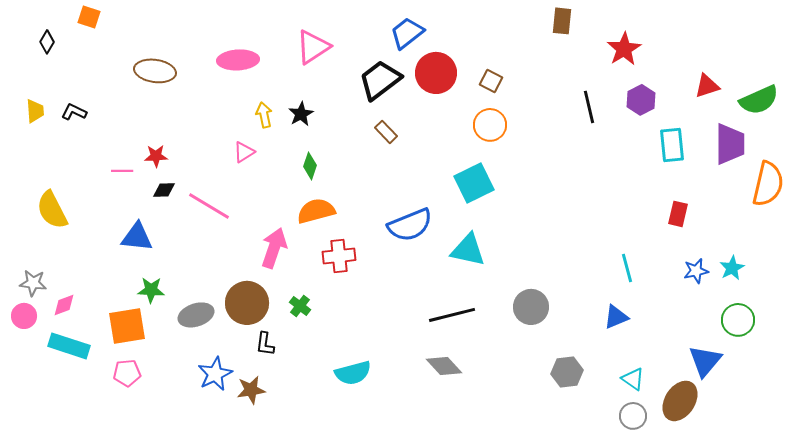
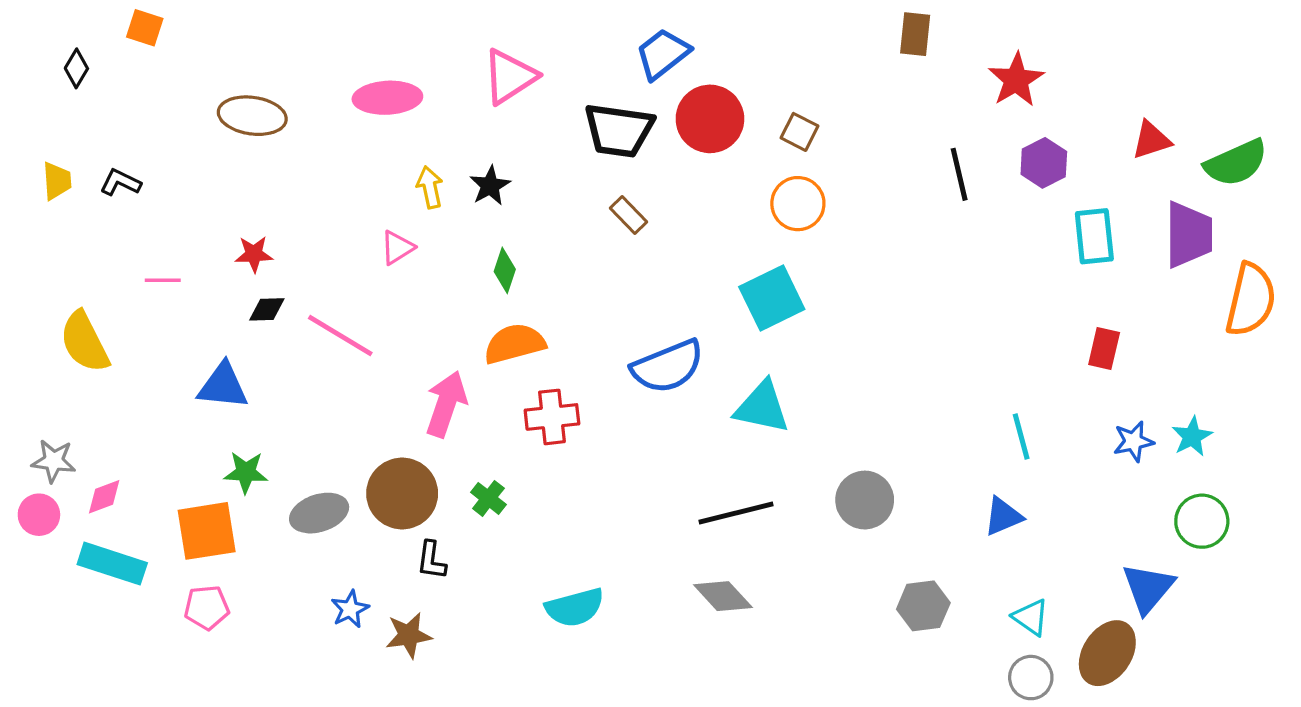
black trapezoid: (380, 80) -> (619, 130), turned -135
pink line: (122, 171) -> (163, 280), moved
blue star: (215, 374) -> (350, 609), size x0.7

